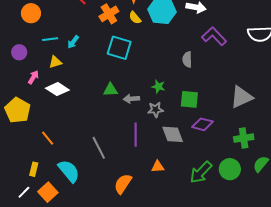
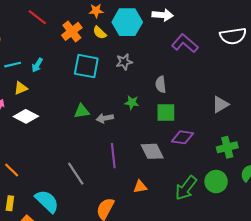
gray semicircle: (187, 59) -> (161, 84), moved
gray triangle: (241, 97) -> (220, 104), size x0.7
gray star: (155, 110) -> (124, 62), moved
orange line: (48, 138) -> (12, 170), moved

